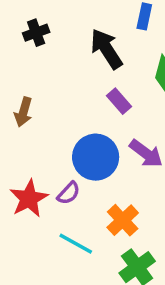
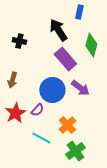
black cross: (36, 33) -> (19, 41), moved, turned 32
purple rectangle: (119, 101) -> (65, 59), size x1.6
brown arrow: (23, 112) -> (12, 80), moved

